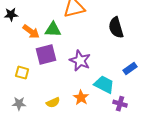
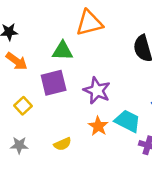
orange arrow: (31, 32) -> (17, 61), moved
yellow square: (22, 73) -> (23, 106), turned 32
orange star: (81, 98) -> (98, 126), moved

